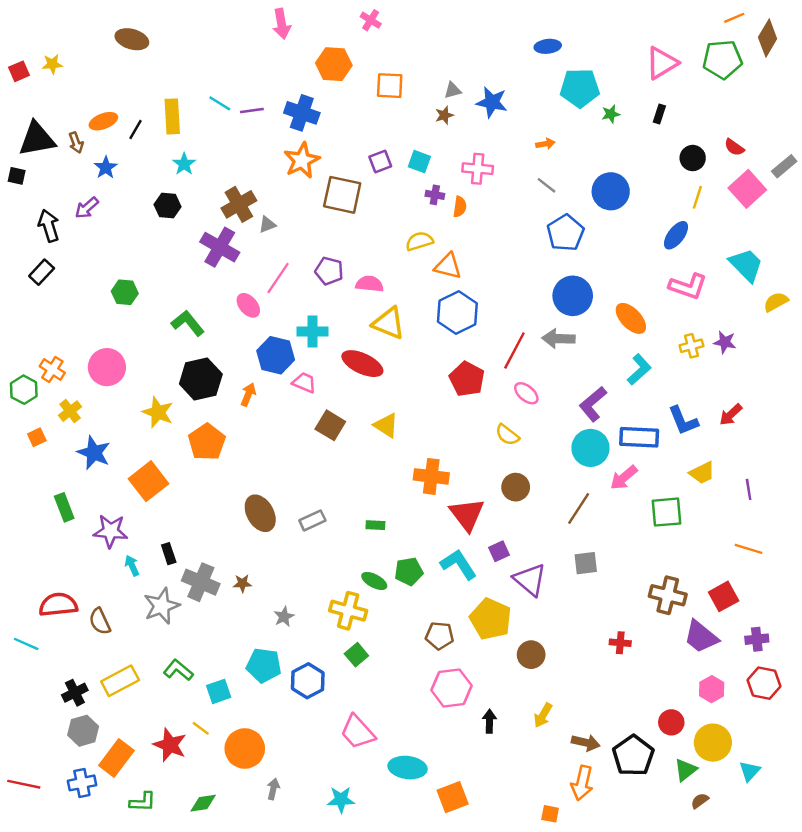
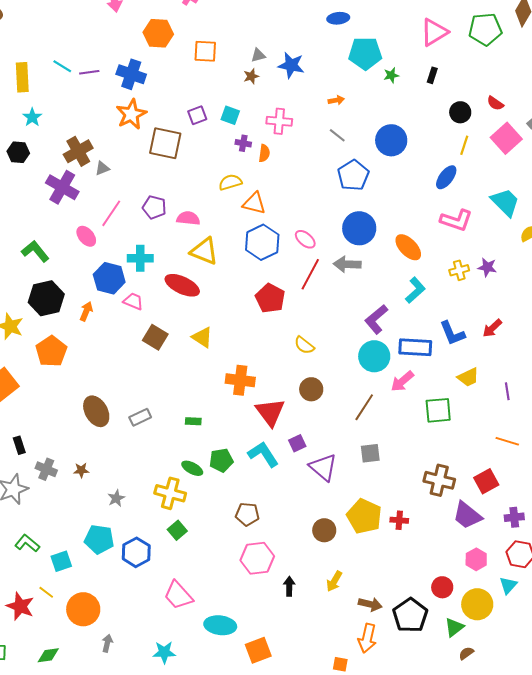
pink ellipse: (526, 393) -> (305, 239), moved
gray cross: (201, 582) -> (46, 469), size x0.7
yellow pentagon: (491, 619) -> (364, 516), moved
cyan triangle: (750, 771) -> (508, 585), moved

